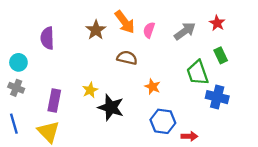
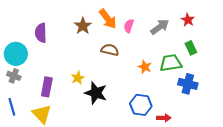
cyan circle: (18, 62) -> (16, 54), size x1.5
green trapezoid: (198, 73) -> (171, 63), turned 100
orange star: (152, 87) -> (145, 67), moved

